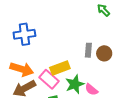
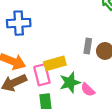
pink rectangle: (49, 79) -> (42, 75), turned 30

